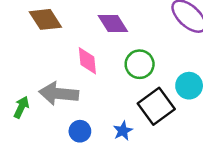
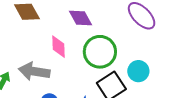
green circle: (140, 64) -> (100, 52), size x1.4

